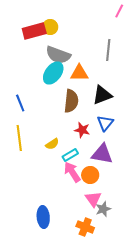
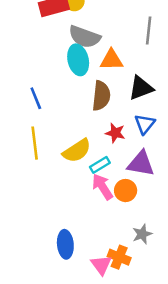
cyan ellipse: (53, 73) -> (78, 60), turned -50
yellow semicircle: (52, 144) -> (77, 151), size x1.6
pink triangle: (93, 199) -> (101, 265), moved

